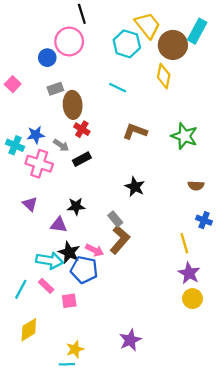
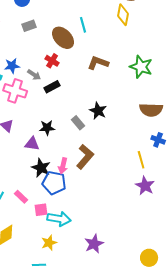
cyan line: (118, 88) -> (83, 25), turned 49
brown ellipse: (73, 105) -> (63, 38), moved, turned -40
brown semicircle: (196, 186) -> (151, 110), size x1.6
gray rectangle: (115, 219) -> (78, 123), moved
pink arrow: (95, 250) -> (63, 166), turned 77
cyan arrow: (50, 261) -> (59, 219), moved
yellow circle: (192, 299) -> (149, 258), moved
yellow star: (75, 349) -> (49, 243), moved

